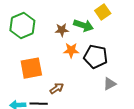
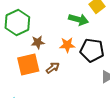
brown star: (62, 30) -> (38, 42), moved
brown arrow: (57, 88) -> (53, 68), moved

